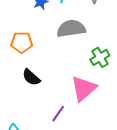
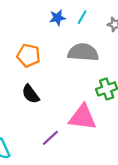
pink triangle: (84, 88) -> (83, 117), turned 36

